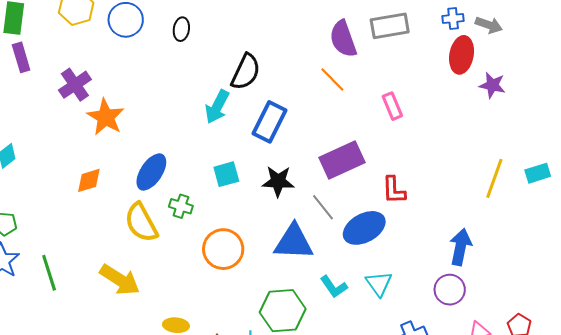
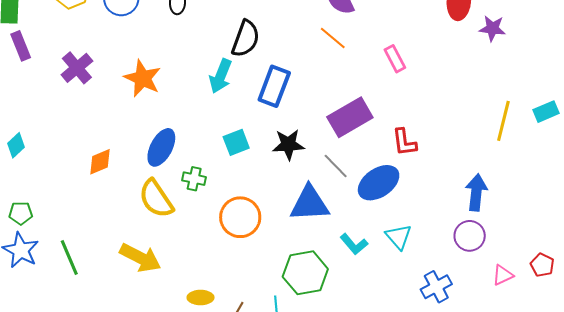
orange star: (106, 117) -> (143, 78), moved

